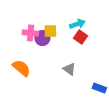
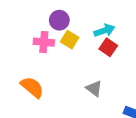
yellow square: (50, 31) -> (70, 40), turned 32
purple circle: (42, 38) -> (59, 20), moved

